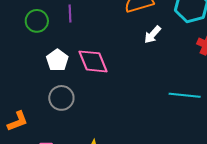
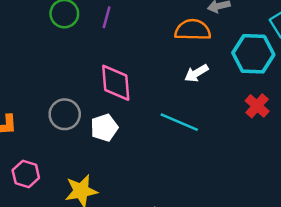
white pentagon: (57, 60) -> (104, 128), moved
cyan line: (185, 95) -> (179, 122), moved

